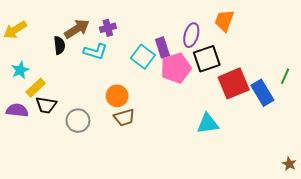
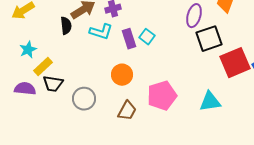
purple rectangle: (162, 47) -> (129, 39), moved
cyan square: (143, 57) -> (147, 37), size x0.7
pink pentagon: (176, 68) -> (162, 96), moved
brown trapezoid: (124, 117) -> (127, 111), moved, turned -45

